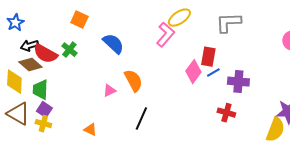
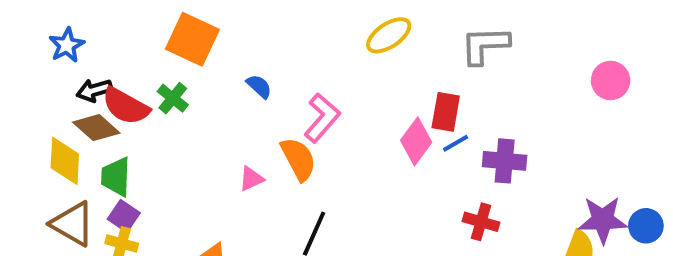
orange square: (79, 20) -> (192, 39), size x1.5
pink L-shape: (165, 35) -> (322, 118), moved
blue semicircle: (113, 44) -> (259, 86), size x0.6

